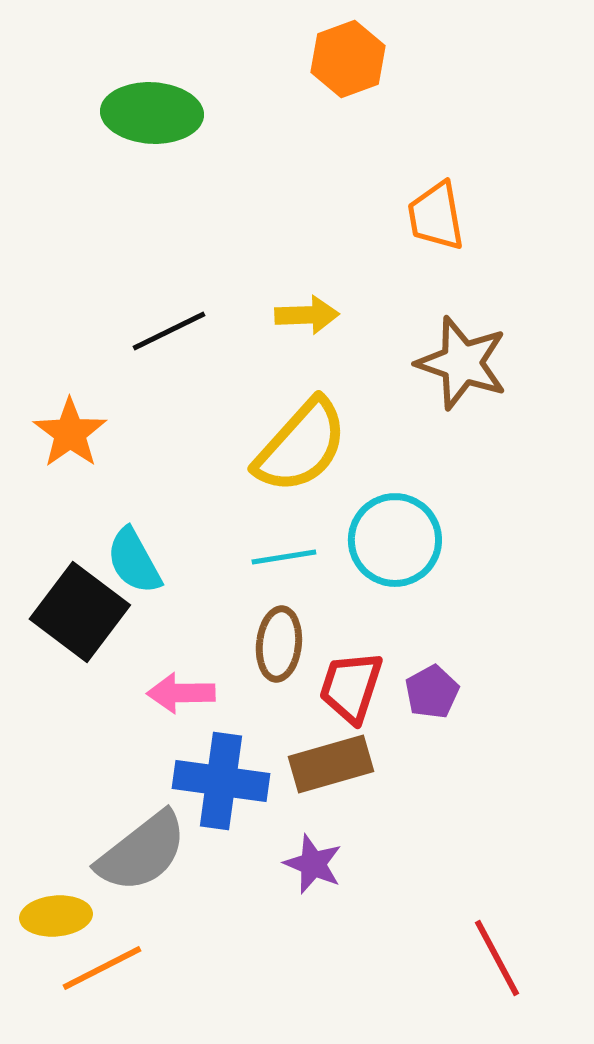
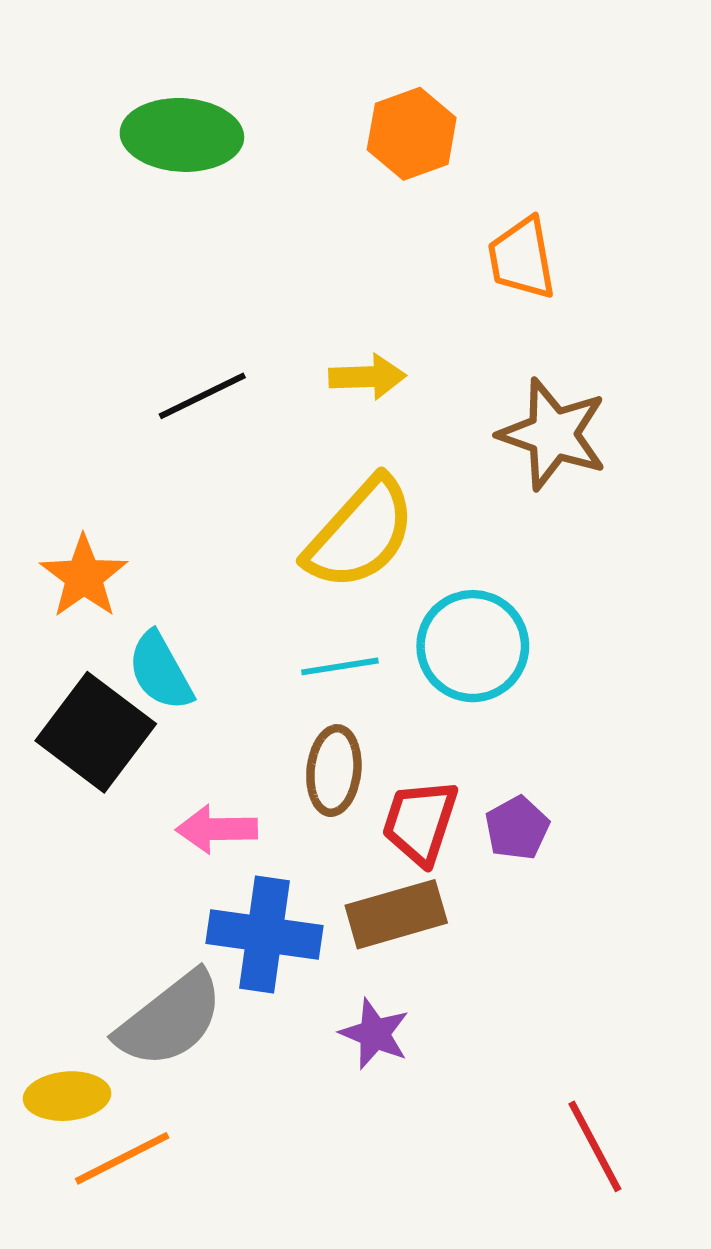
orange hexagon: (348, 59) -> (412, 134), moved
orange star: (70, 433) -> (84, 577), moved

